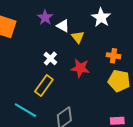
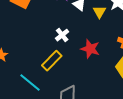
yellow triangle: (78, 37) -> (99, 12), moved

